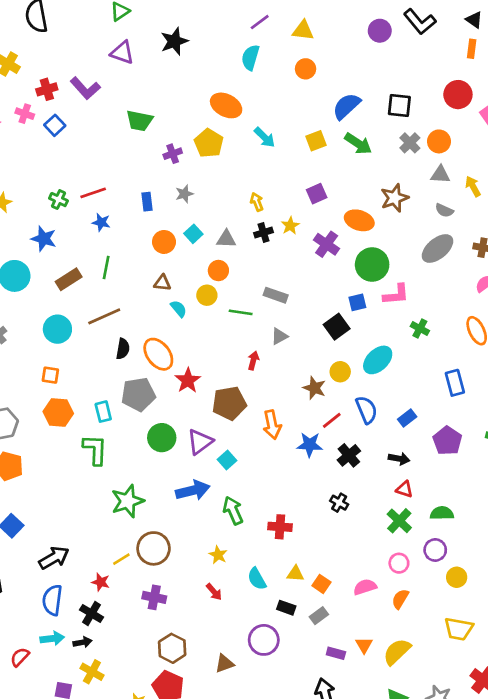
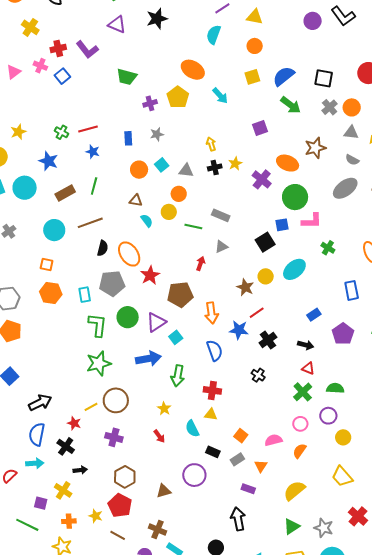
yellow square: (316, 141) -> (252, 77), moved
purple square: (317, 194) -> (260, 128), moved
blue semicircle: (367, 410) -> (215, 350), moved
green L-shape: (95, 450) -> (98, 325), moved
green arrow: (233, 510) -> (178, 376), turned -150
yellow triangle: (295, 574) -> (211, 414), moved
yellow trapezoid: (459, 629) -> (342, 476), turned 35
black arrow: (82, 642) -> (80, 470), moved
orange triangle: (364, 645) -> (261, 466), moved

